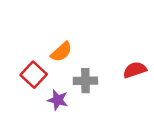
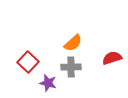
orange semicircle: (61, 52) -> (73, 43), moved

